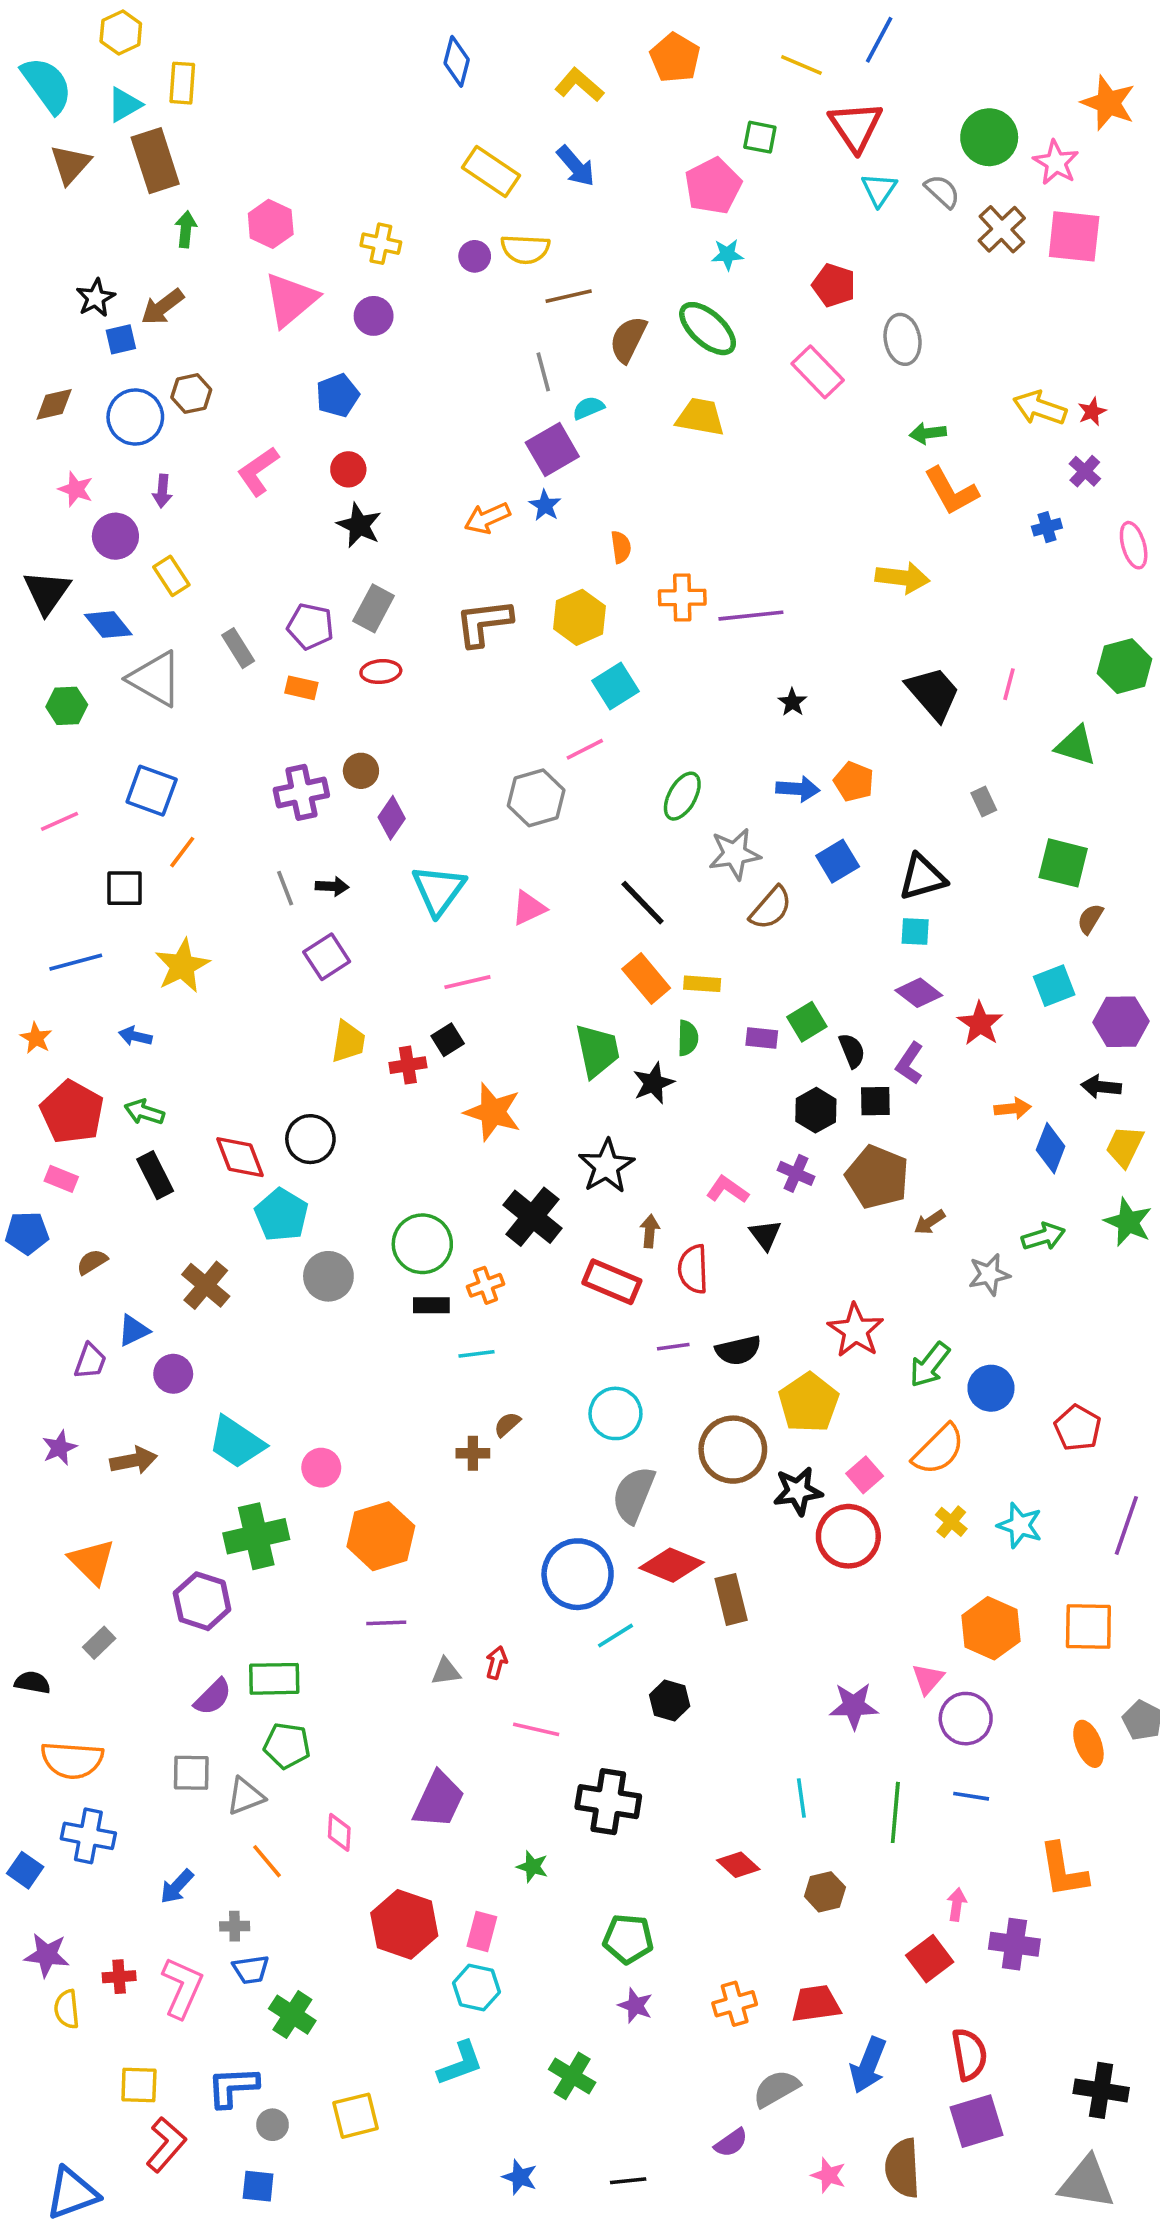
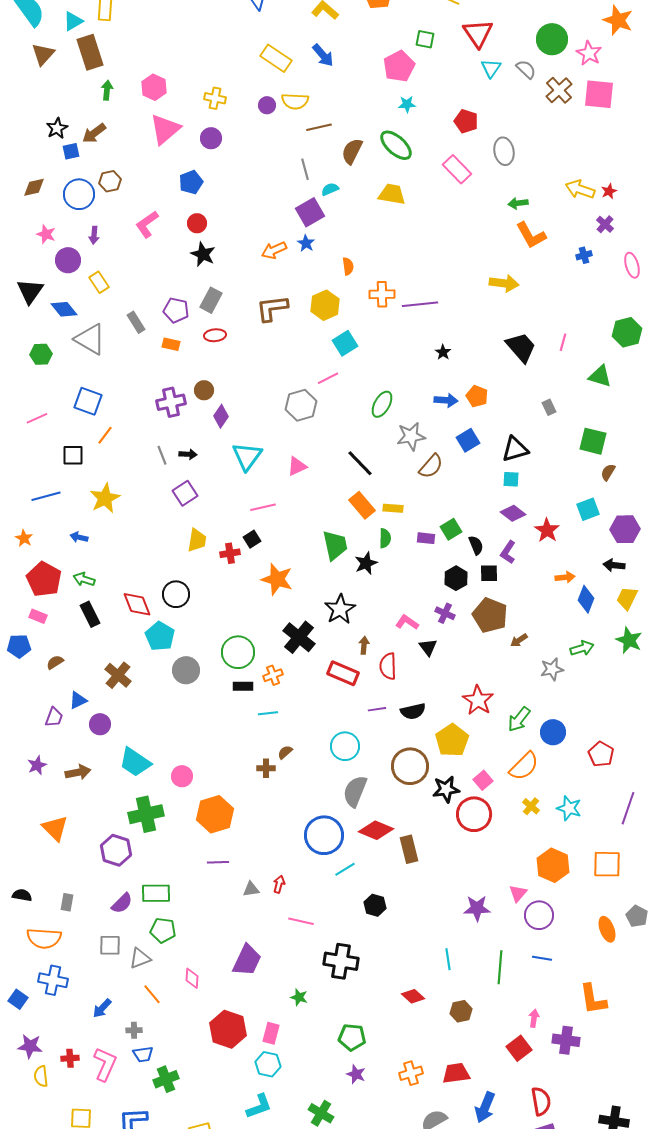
gray rectangle: (99, 1643) -> (67, 902), moved, turned -36
green cross: (292, 2015) -> (166, 1079), turned 35

